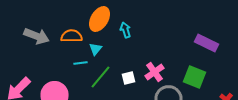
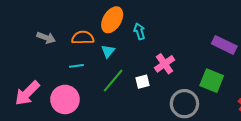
gray arrow: (36, 36) -> (46, 38), size x0.7
cyan line: (80, 63) -> (77, 66), moved
pink cross: (154, 72) -> (165, 64), moved

